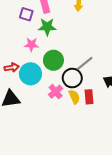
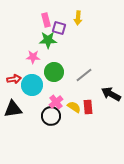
purple square: (26, 14) -> (59, 28), moved
black circle: (72, 78) -> (51, 116), moved
yellow semicircle: (74, 97) -> (74, 107), turned -32

